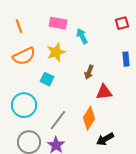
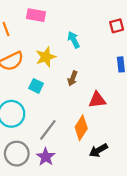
pink rectangle: (58, 23) -> (36, 15), moved
brown arrow: (89, 72) -> (73, 78), moved

